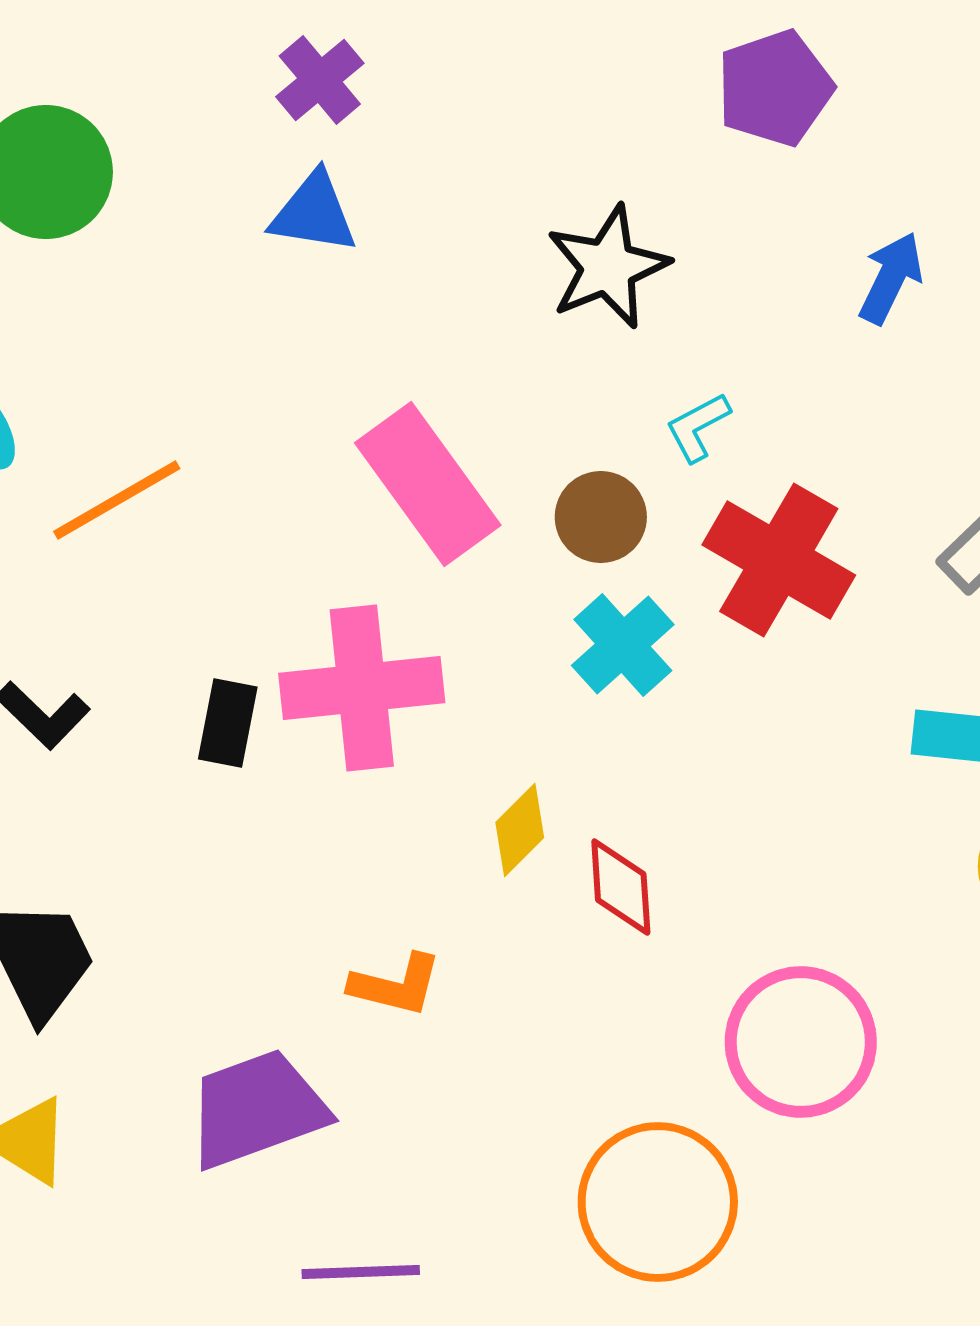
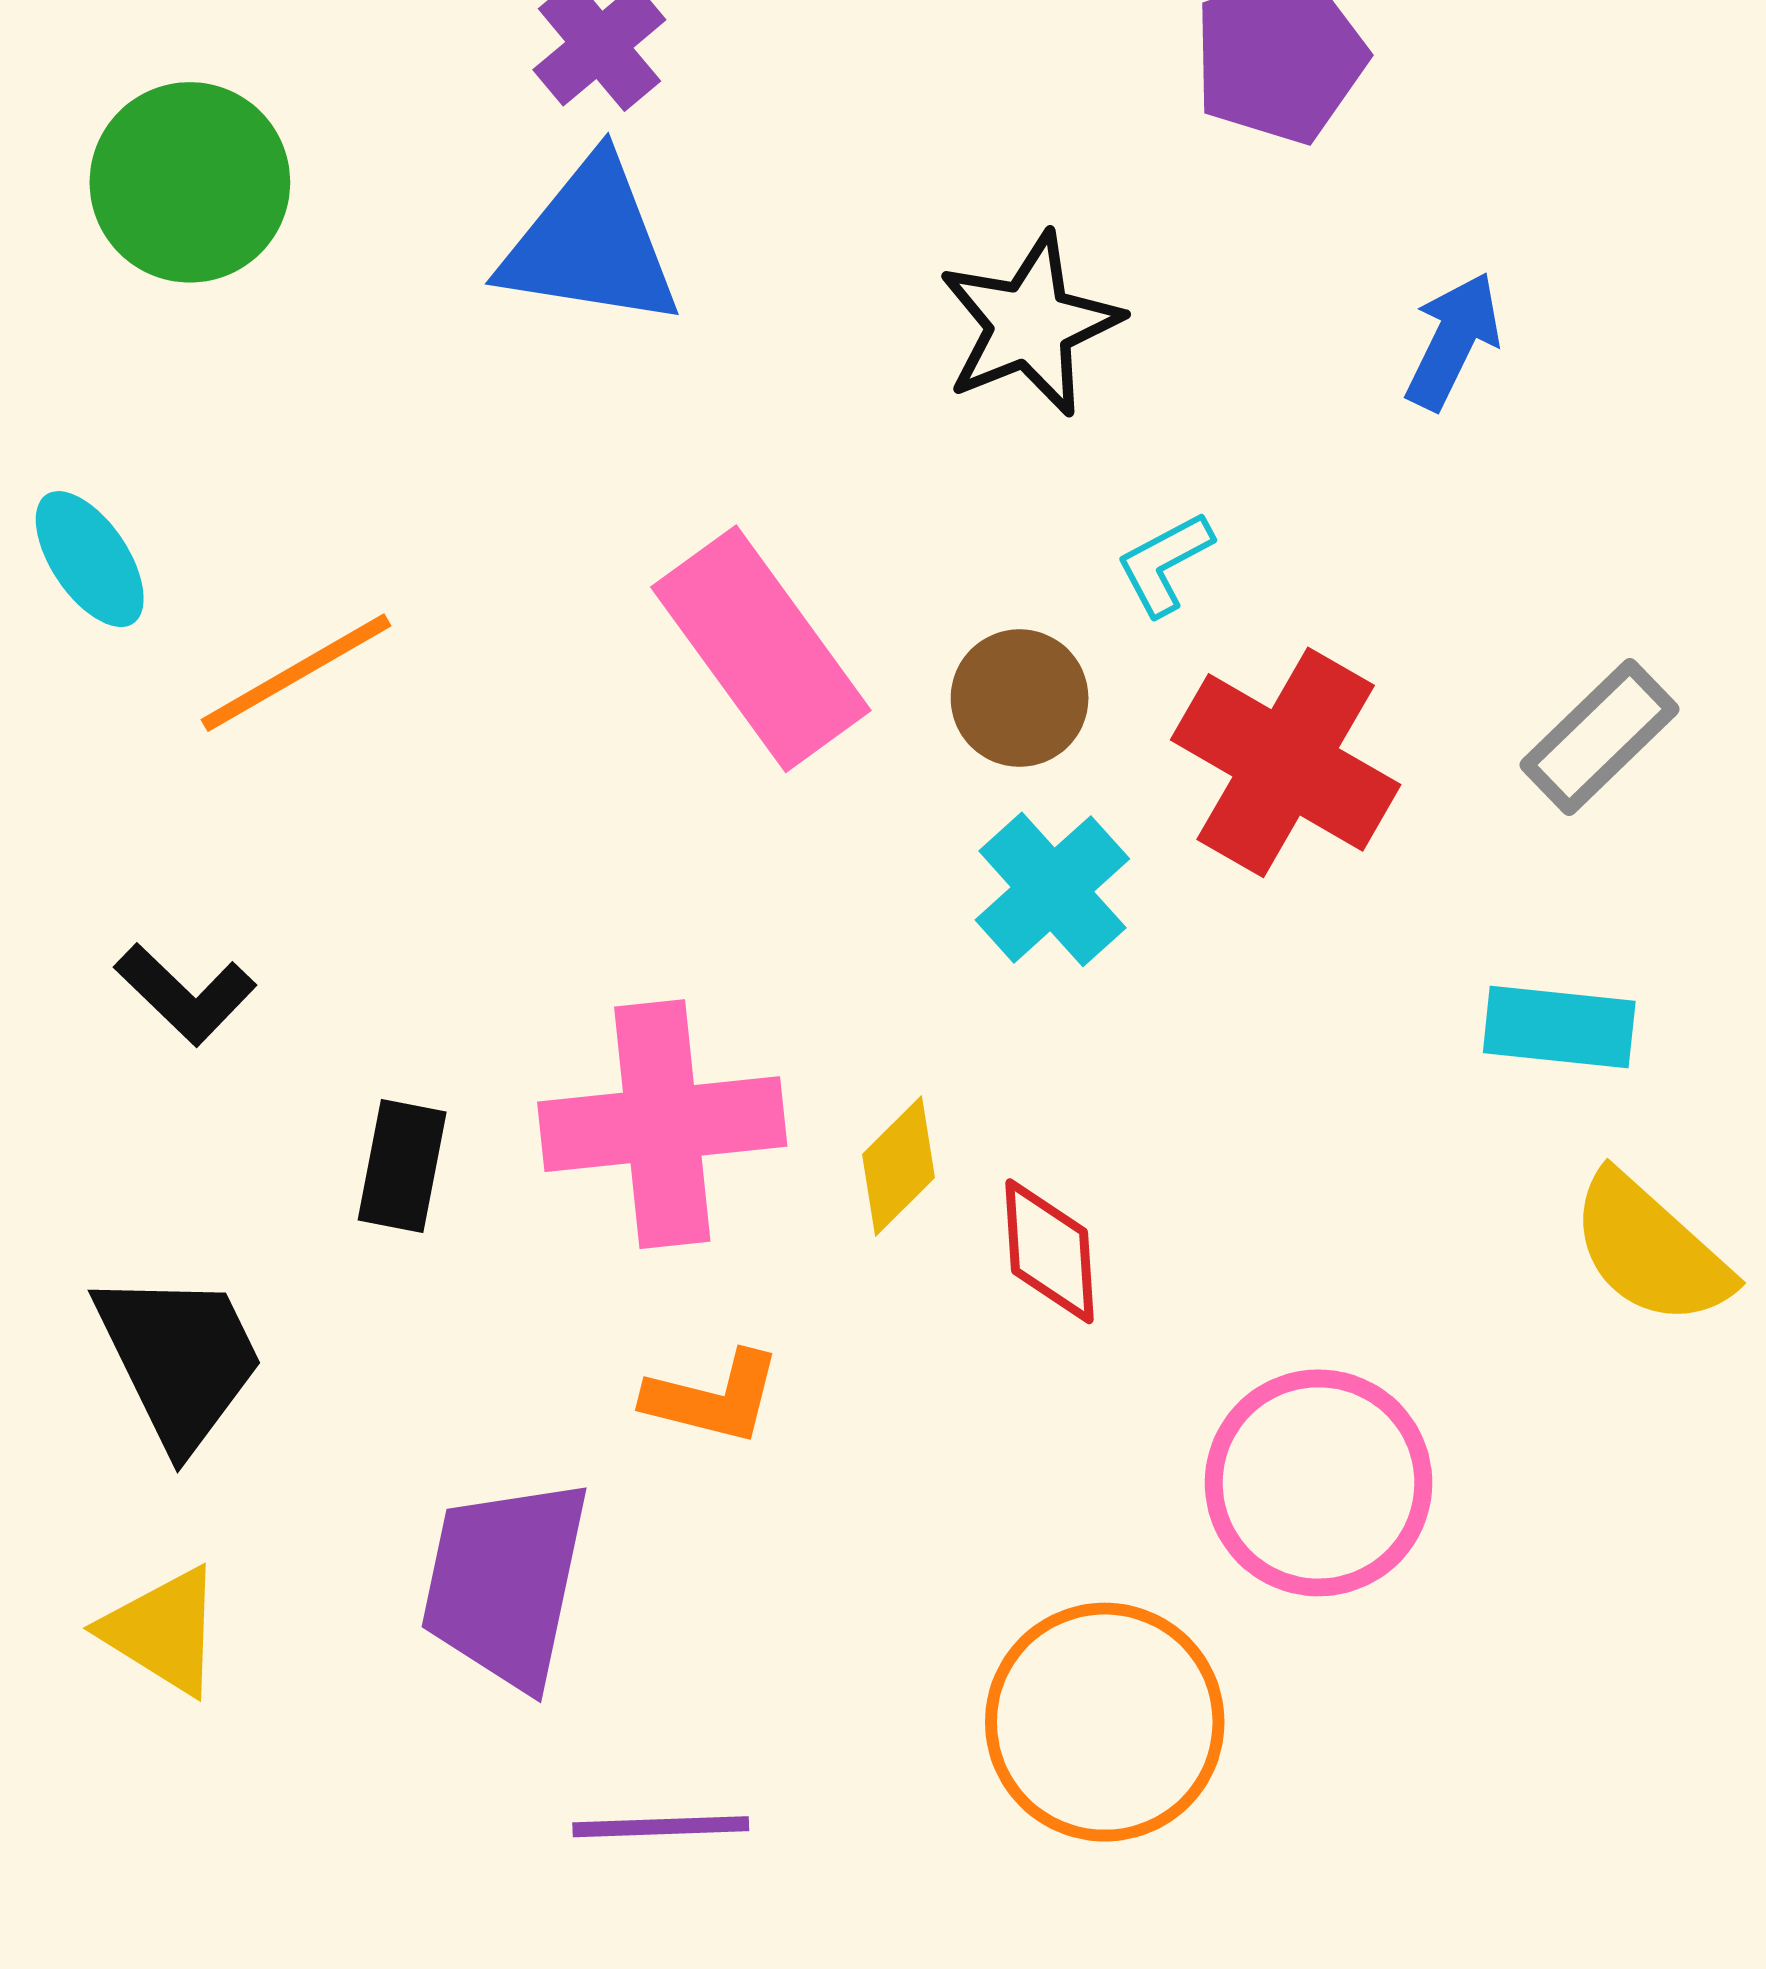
blue triangle: (314, 213) -> (590, 244), size x1.4
pink cross: (362, 688) -> (662, 1124), moved
black rectangle: (228, 723) -> (402, 1166), moved
purple trapezoid: (257, 1109) -> (505, 1583), turned -58

